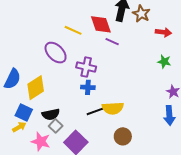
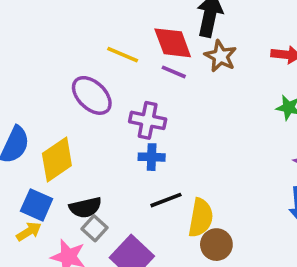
brown star: (141, 14) -> (221, 56), moved
purple line: (112, 42) -> (174, 72), moved
yellow semicircle: (113, 108) -> (201, 218), moved, turned -75

